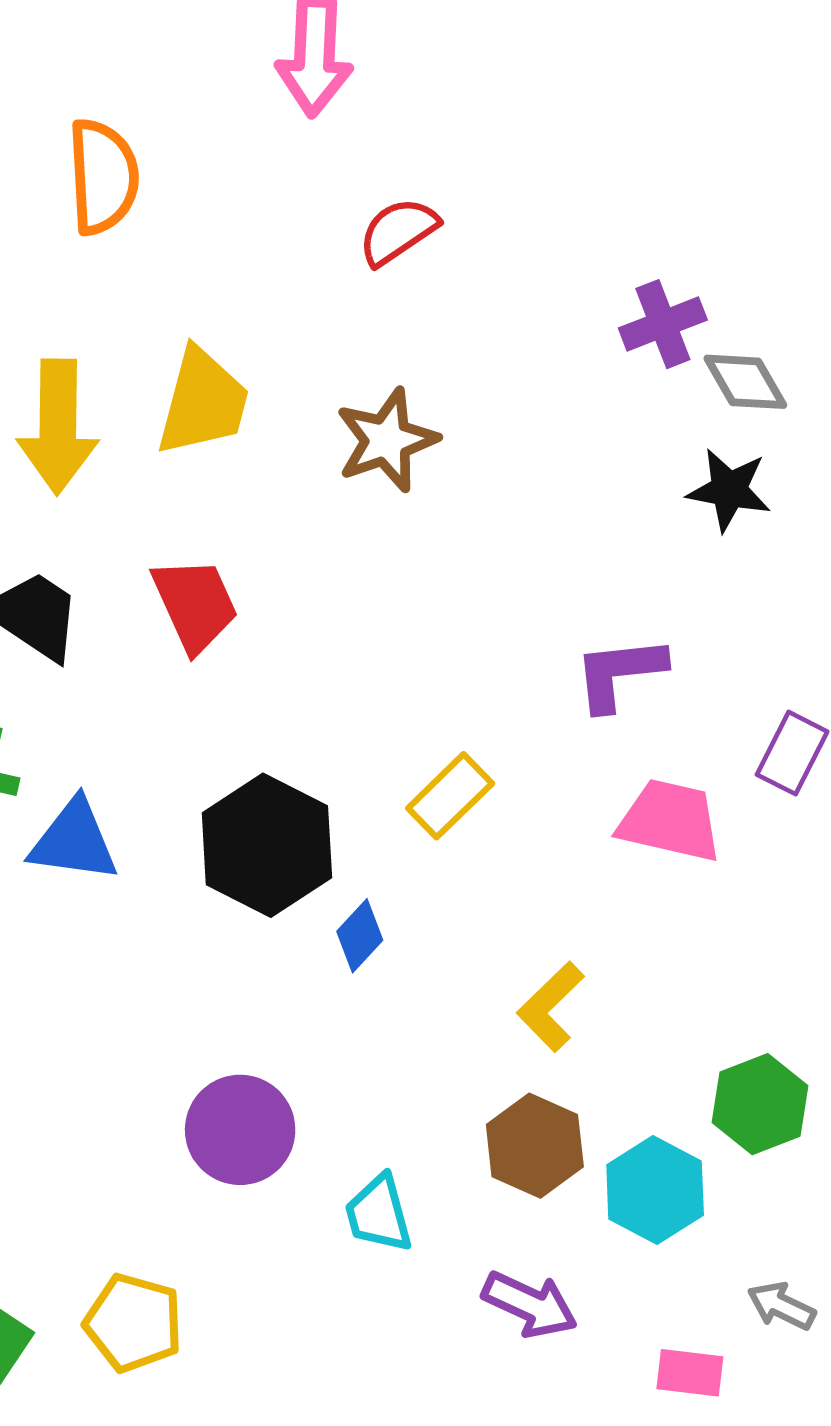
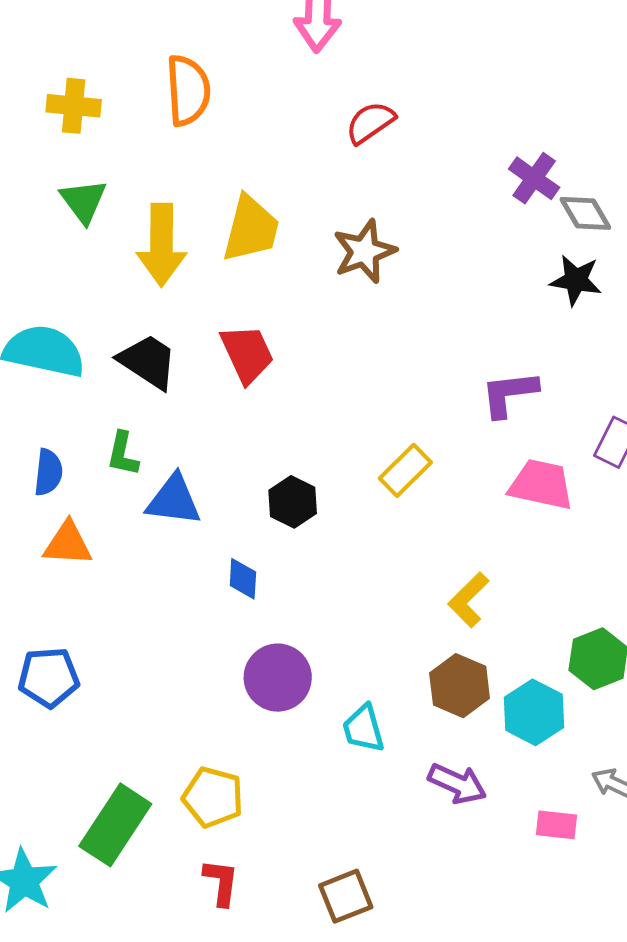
purple cross: (663, 324) -> (534, 178), turned -33
black hexagon: (267, 845) -> (293, 502), size x0.6
blue diamond: (360, 936) -> (243, 579), moved, turned -39

